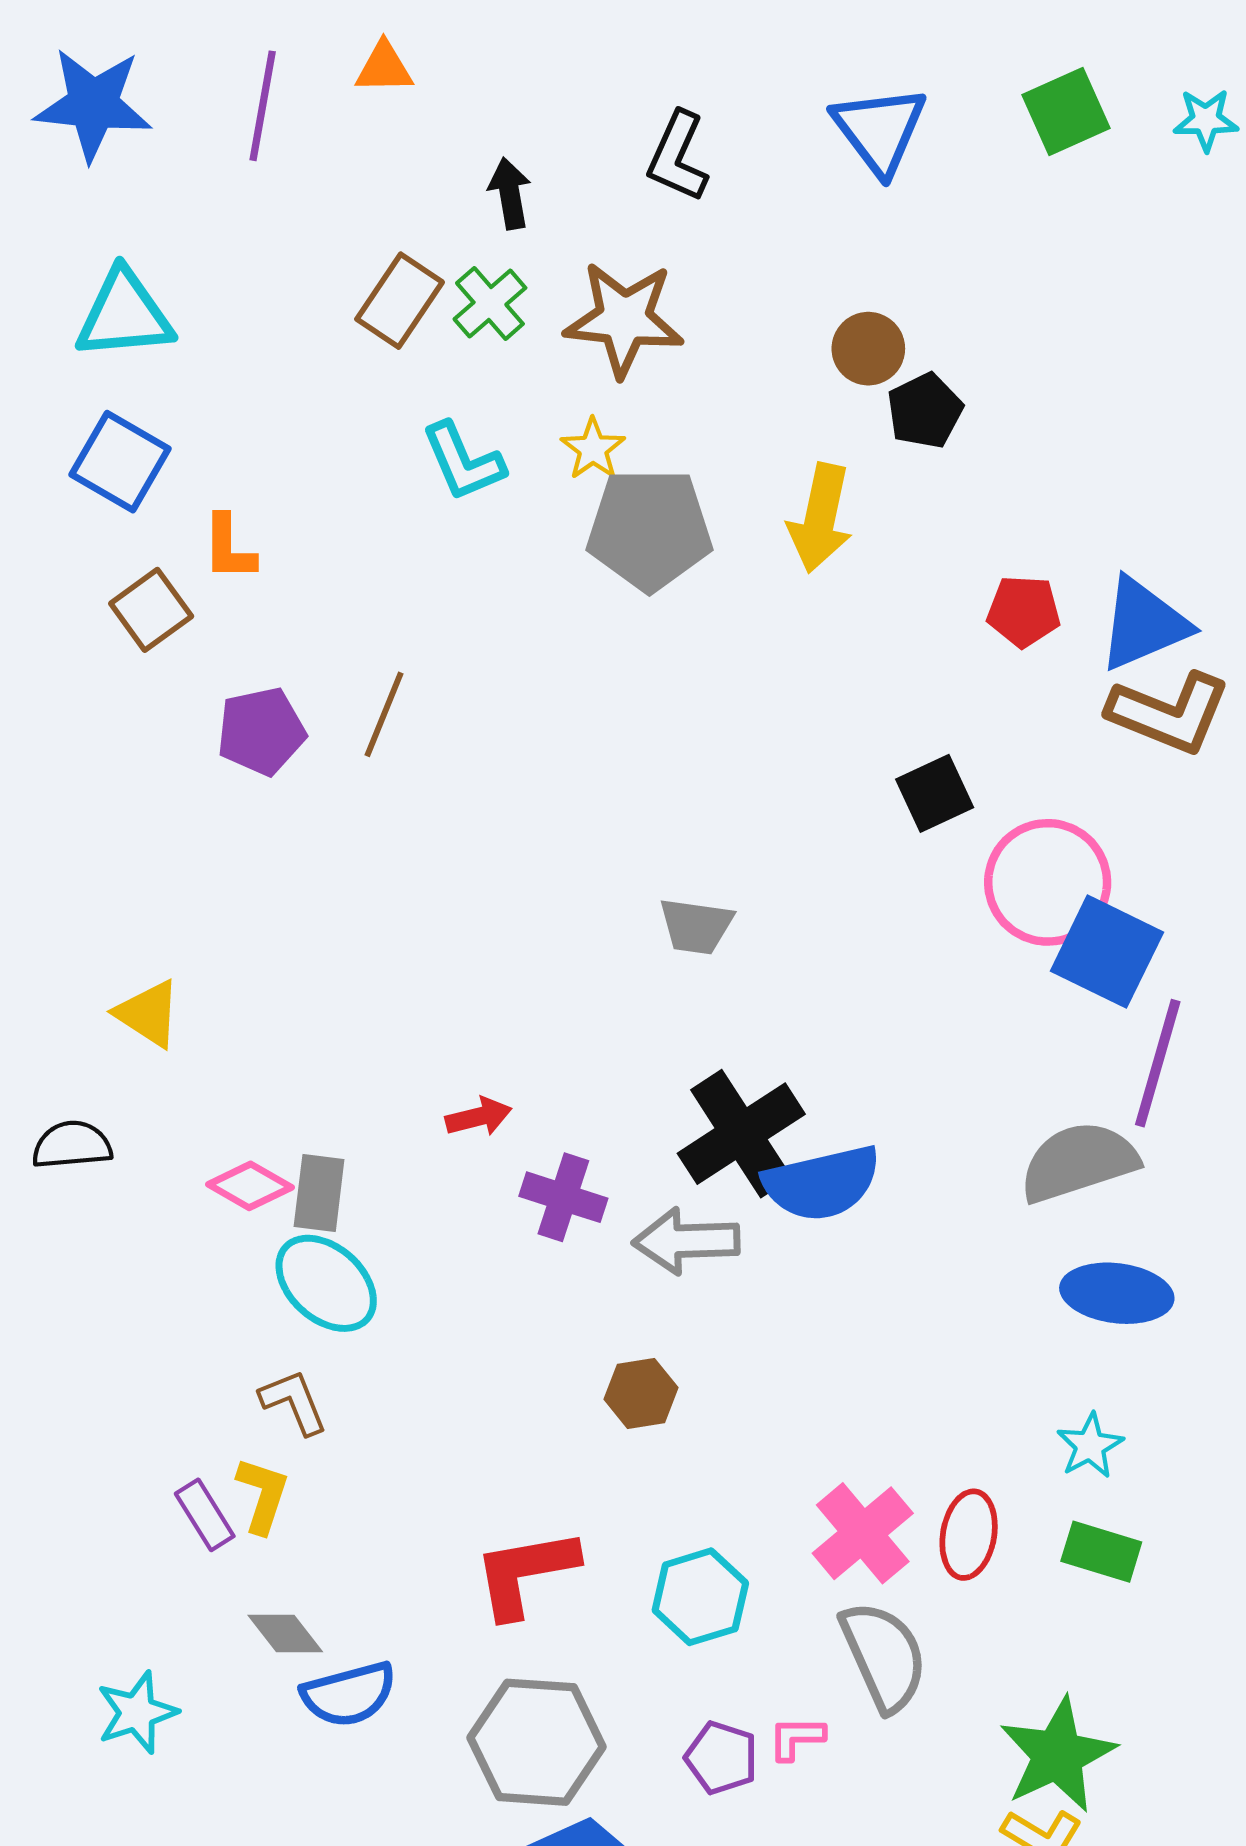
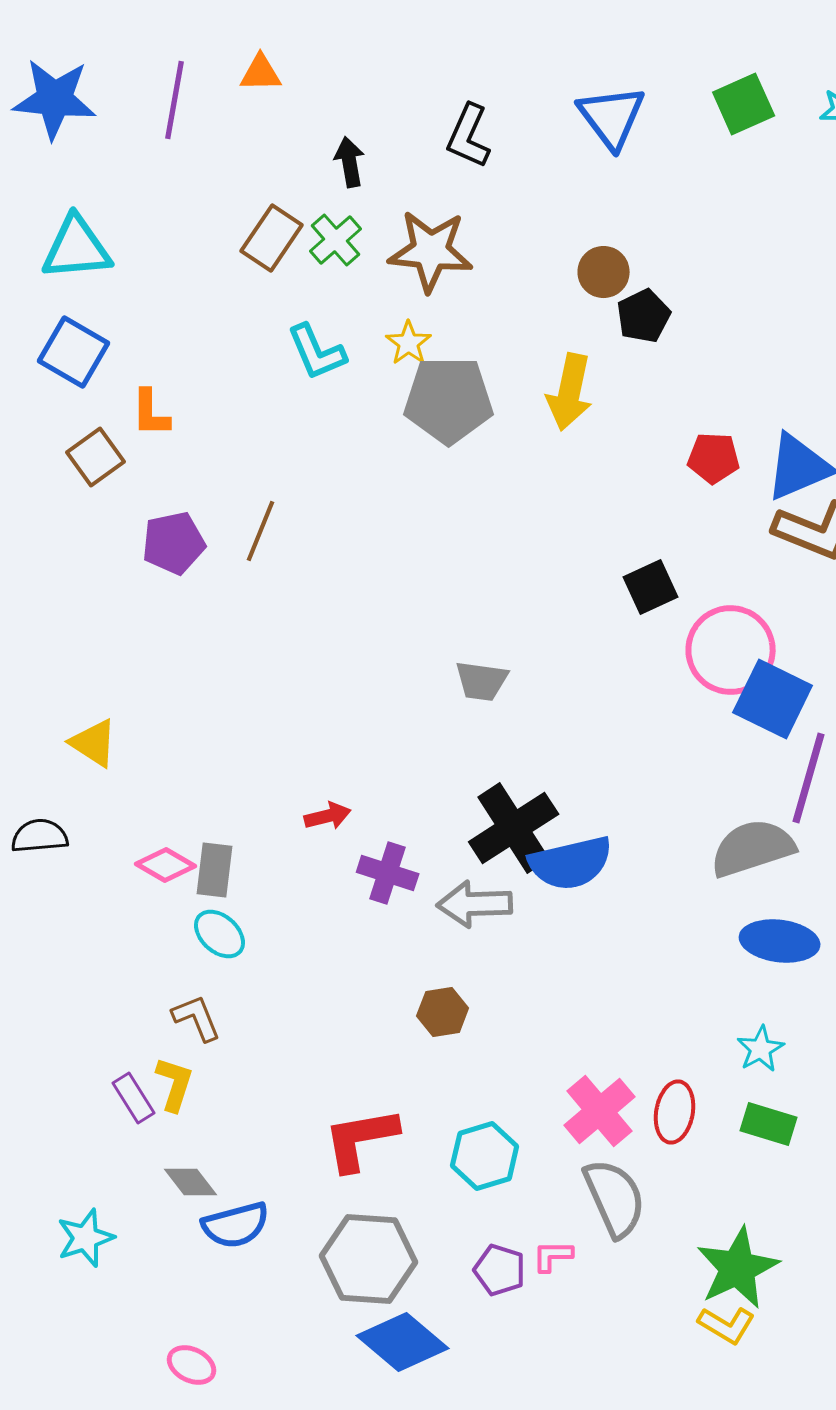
cyan ellipse: (326, 1283) -> (220, 934), size x0.7

